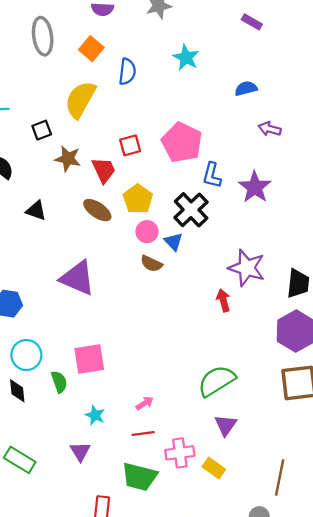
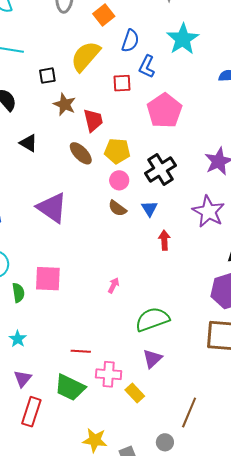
cyan star: (186, 58) -> (183, 39), size x1.4
red square: (130, 145) -> (122, 83), moved
blue L-shape: (212, 175) -> (147, 67), moved
yellow pentagon: (138, 199) -> (117, 151), turned 30
blue triangle: (173, 242) -> (149, 209), moved
purple star: (247, 268) -> (208, 212), moved
red arrow: (223, 300) -> (164, 240), moved
pink arrow: (145, 403) -> (114, 285), moved, turned -42
cyan star: (95, 415) -> (18, 339), moved
purple triangle: (80, 451) -> (23, 379), moved

